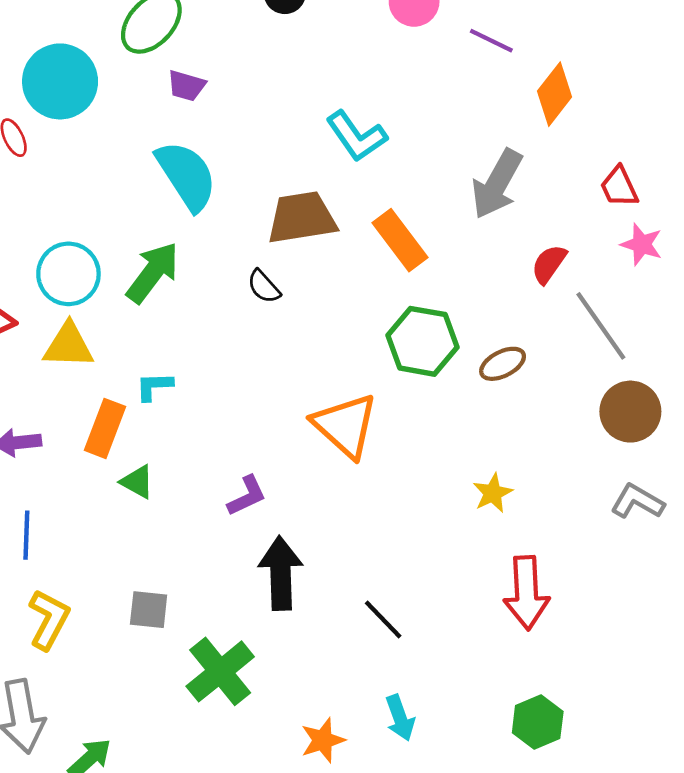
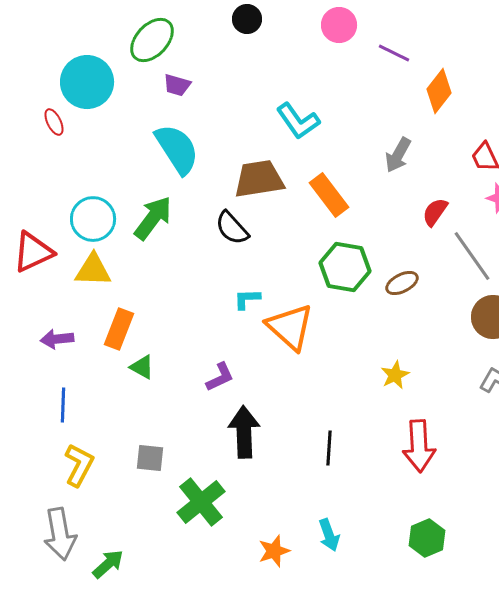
gray arrow: (497, 184) -> (398, 155), size x0.7
black semicircle: (264, 287) -> (232, 228), size x1.4
cyan L-shape: (154, 386) -> (247, 299), moved
black line: (383, 619) -> (329, 448), moved, turned 48

